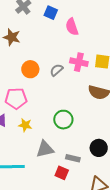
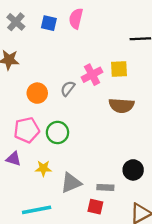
pink semicircle: (72, 27) -> (76, 19), moved, turned 42
pink cross: (79, 62) -> (92, 75), turned -30
green circle: (63, 120) -> (57, 132), moved
yellow star: (25, 125) -> (43, 168), moved

